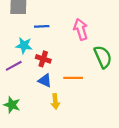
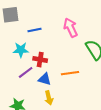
purple line: (14, 66) -> (26, 72), moved
yellow arrow: (55, 101) -> (49, 98), moved

